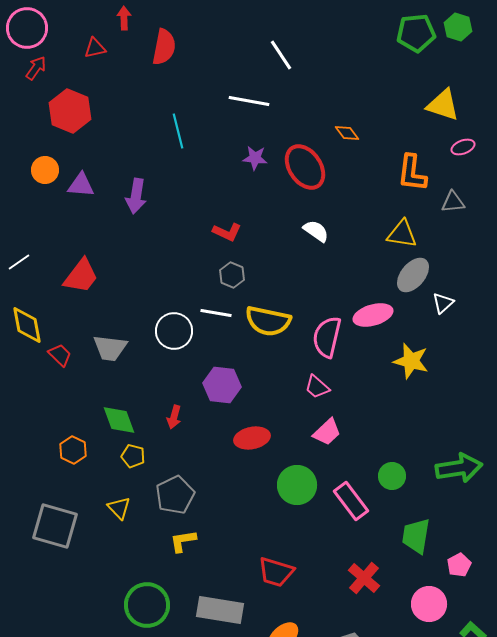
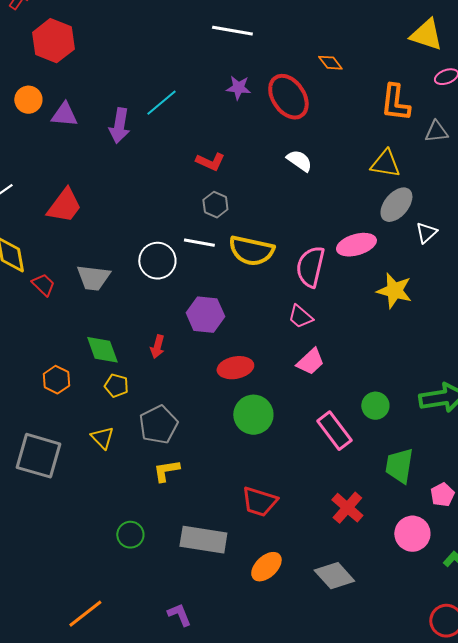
cyan line: (178, 131) -> (161, 103), moved, turned 64
green circle: (297, 485) -> (253, 415), moved
green circle: (147, 605) -> (130, 535), size x0.6

